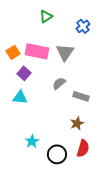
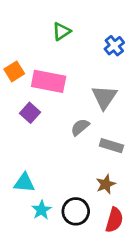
orange square: (13, 52) -> (14, 71), moved
gray triangle: (65, 52) -> (104, 97), moved
cyan triangle: (20, 97) -> (24, 183), moved
black circle: (57, 154) -> (76, 211), moved

